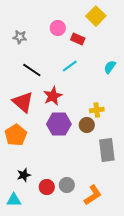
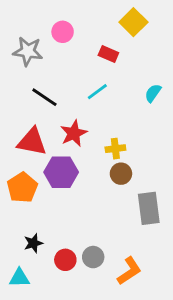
pink circle: (58, 28) -> (63, 32), moved
gray star: (20, 37) -> (28, 51), size x1.5
red triangle: (23, 102) -> (32, 142), turned -30
yellow cross: (97, 110) -> (115, 149), moved
purple hexagon: (59, 124) -> (61, 172), moved

